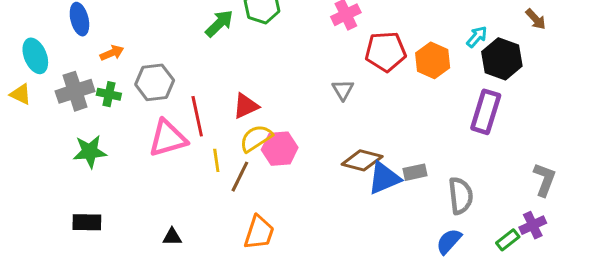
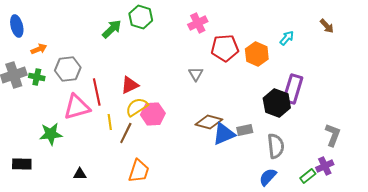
black hexagon: (502, 59) -> (277, 103), moved
green star: (90, 152) -> (51, 134), moved

